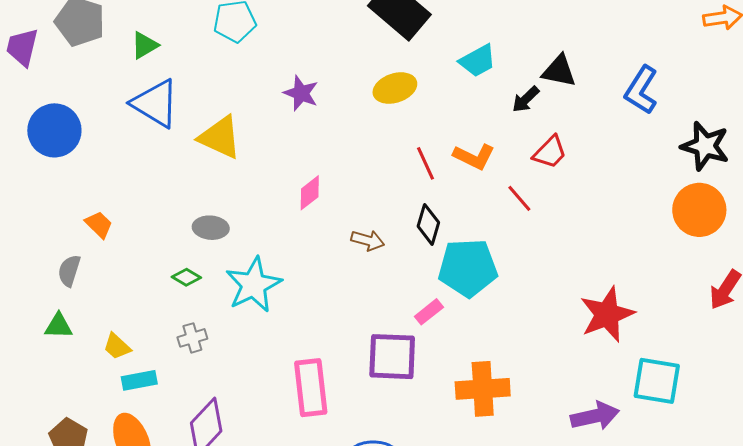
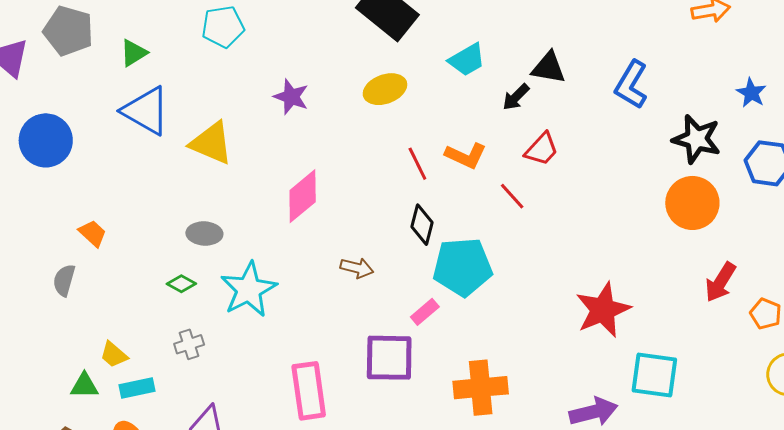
pink diamond: (310, 193) -> (303, 196), size x1.5
brown arrow: (368, 240) -> (357, 268), moved
green triangle: (59, 326) -> (84, 386), moved

